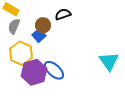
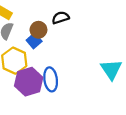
blue ellipse: (54, 70) -> (51, 79), turned 40

